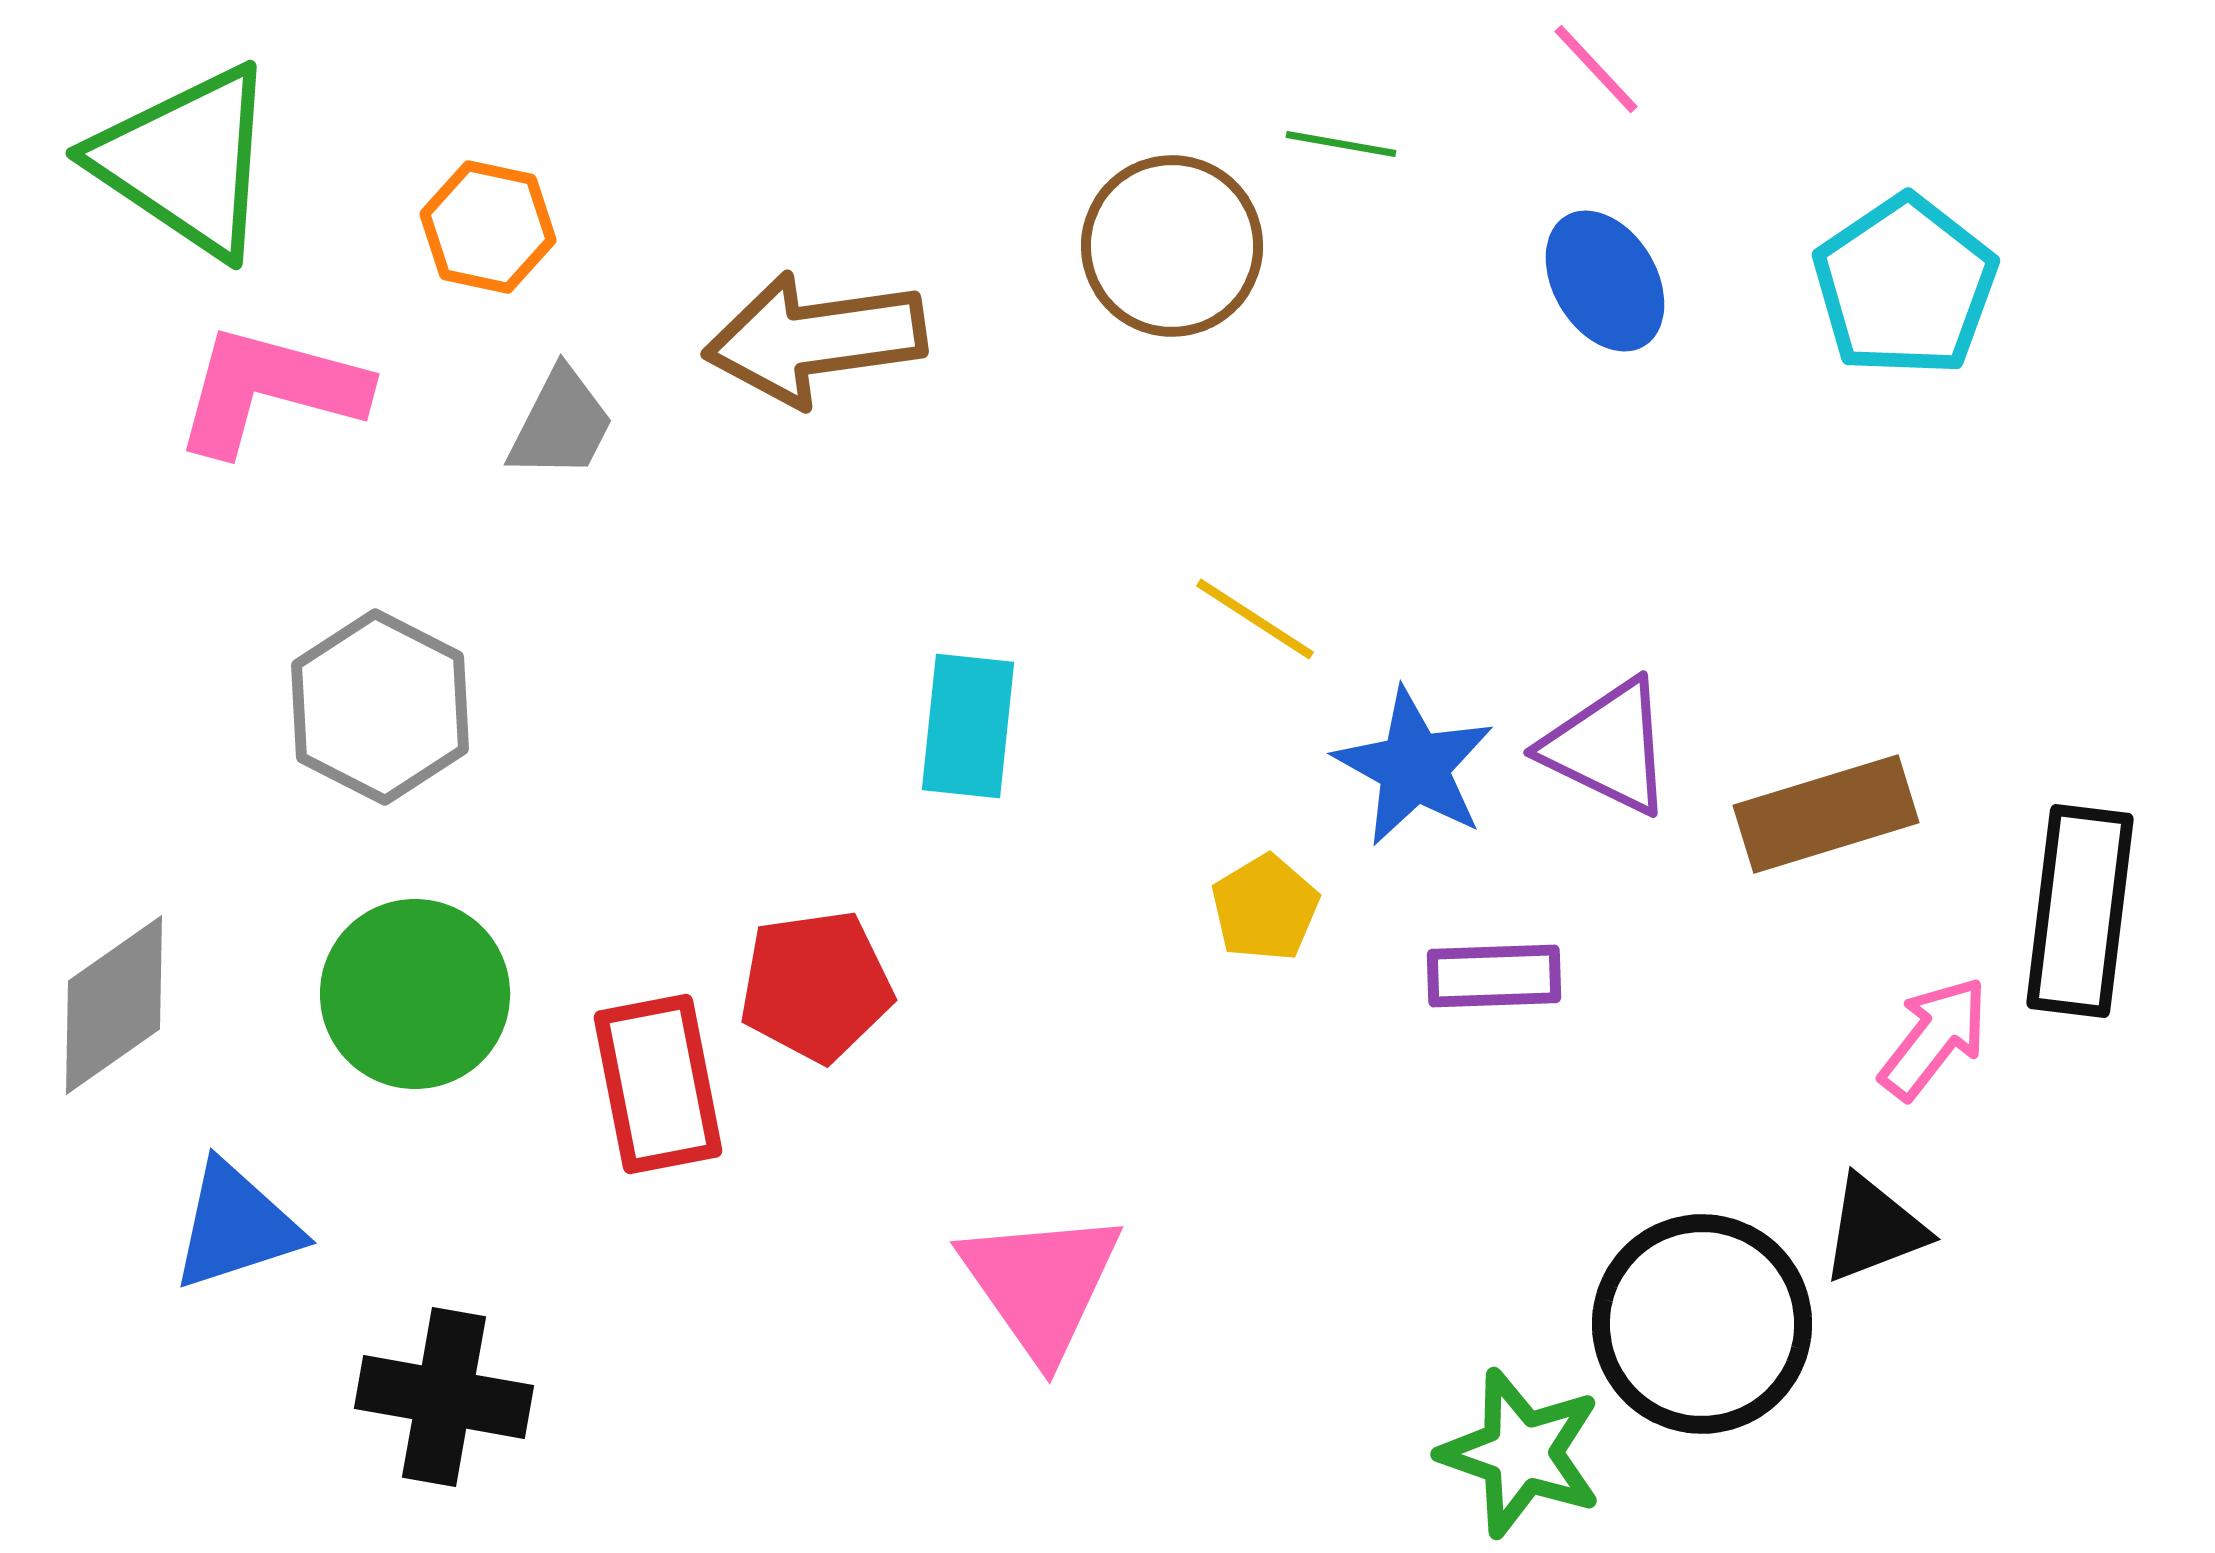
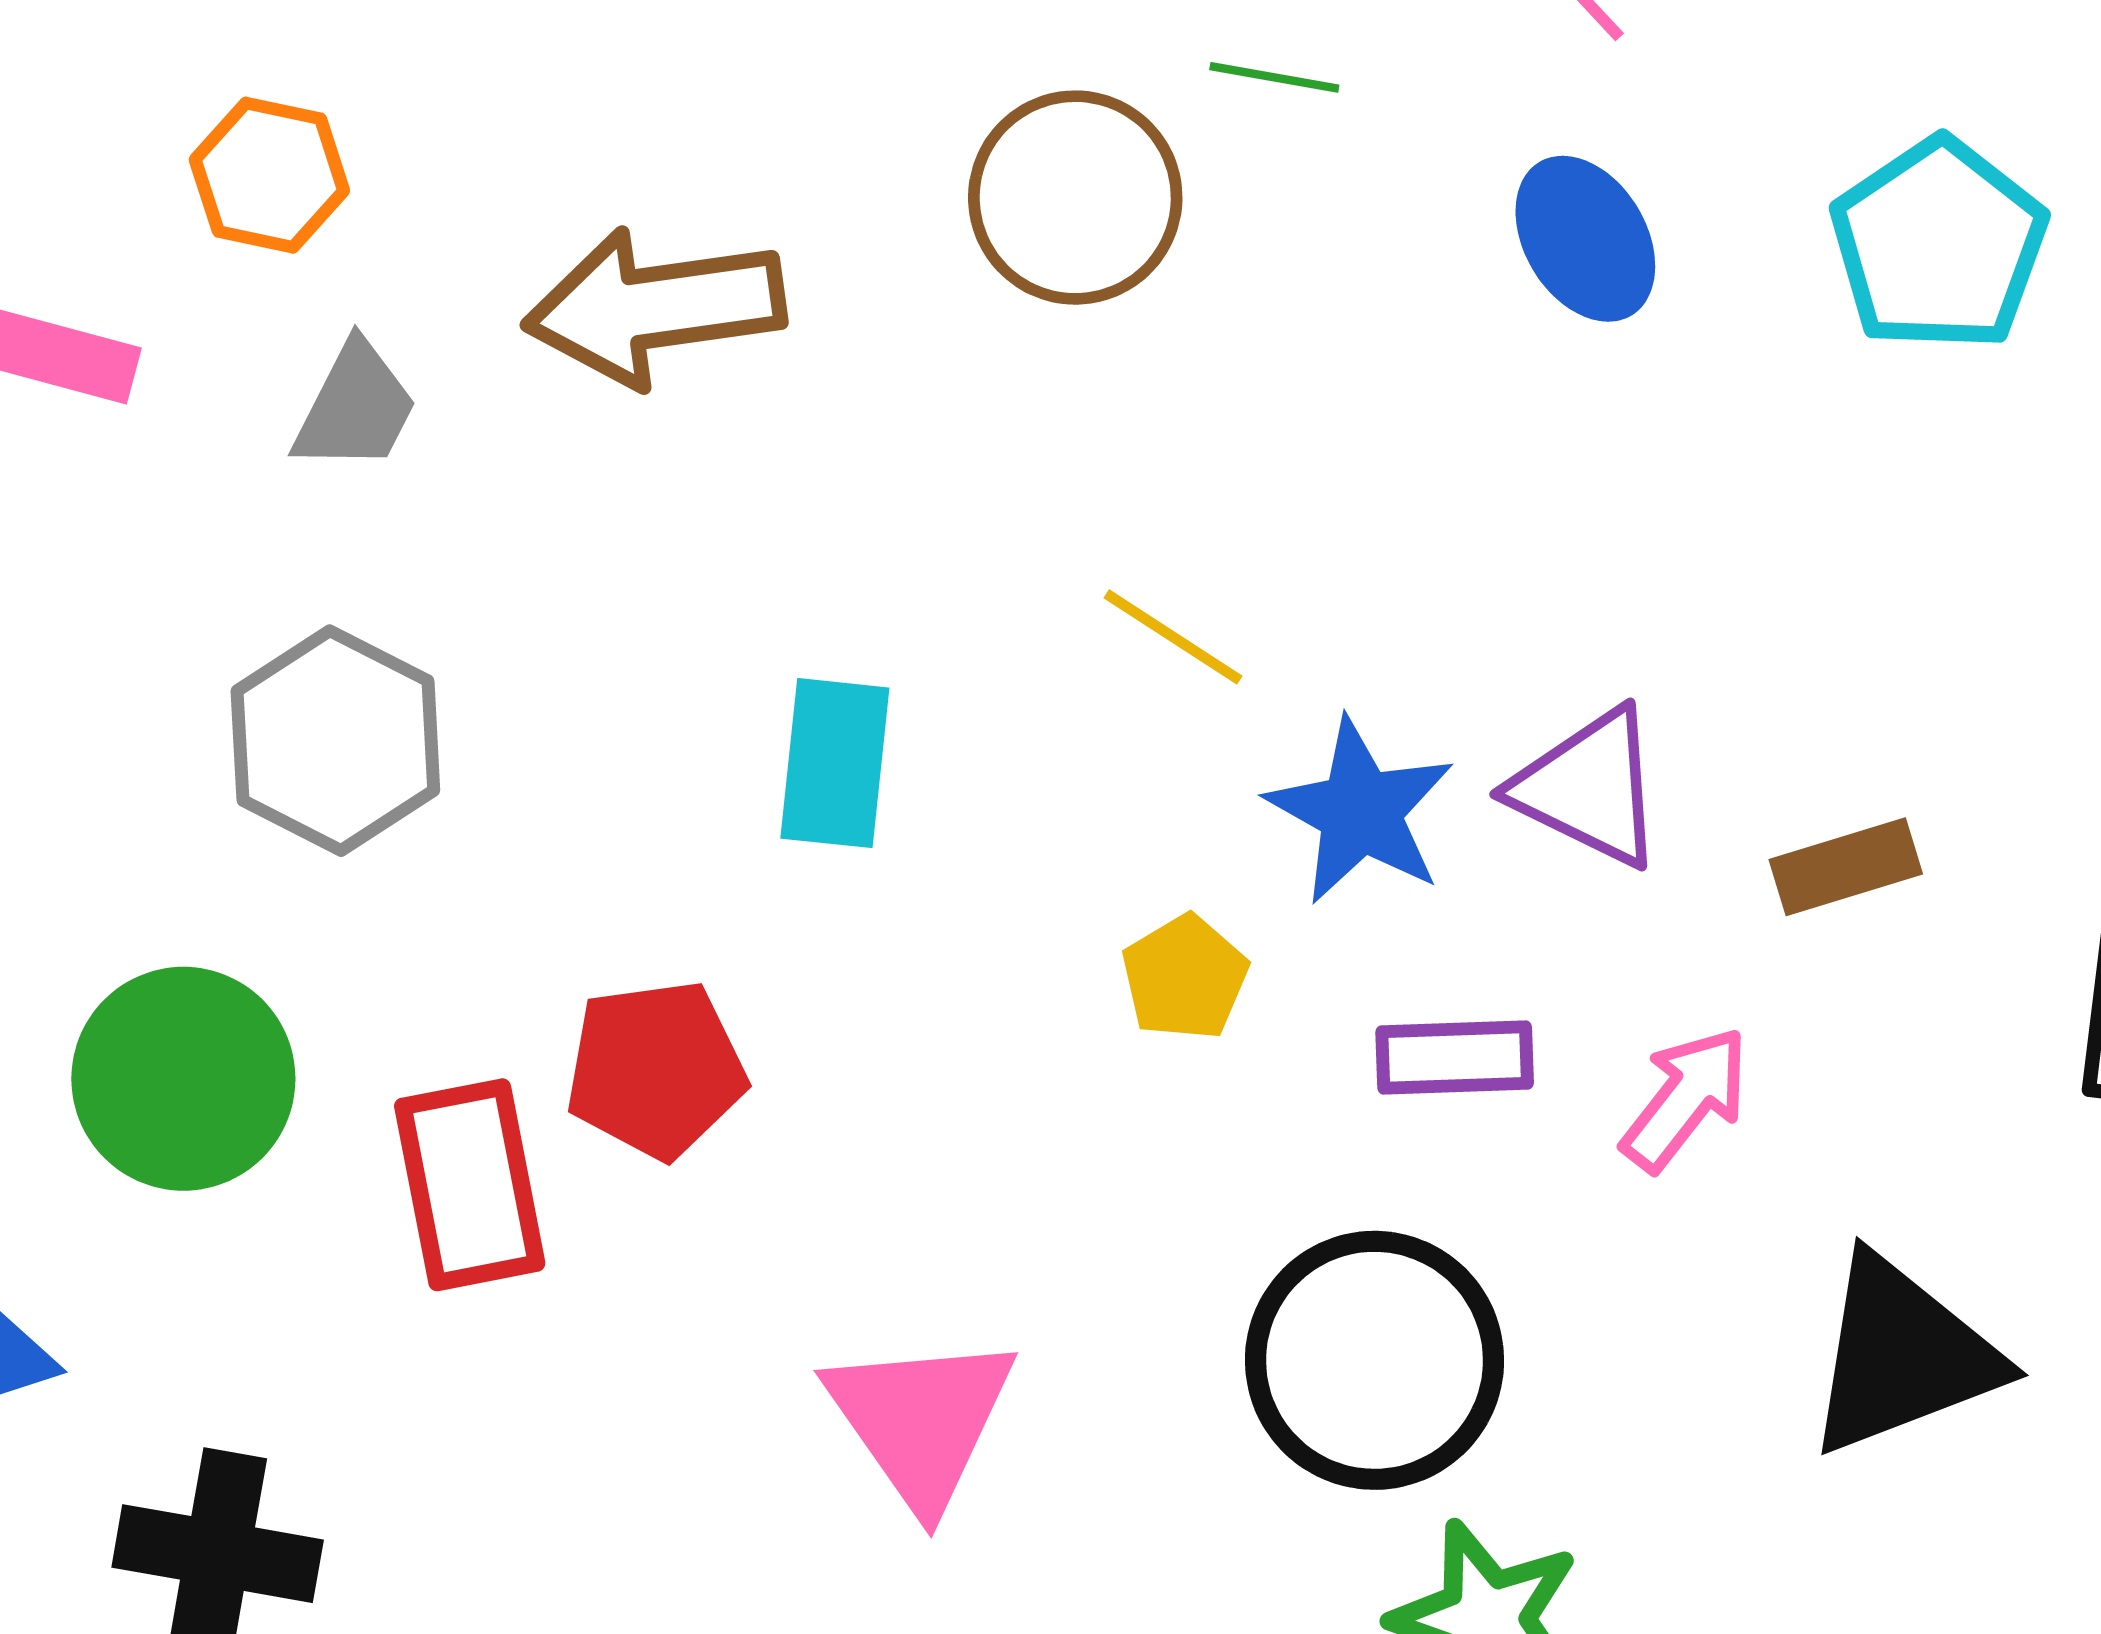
gray hexagon: (380, 707) -> (335, 741), moved
brown rectangle: (1826, 814) -> (1846, 867), size x0.7
pink arrow: (1934, 1038) -> (1685, 1099), moved
black triangle: (1874, 1229) -> (1902, 1356), size x1.6
black circle: (1702, 1324) -> (1374, 1360), moved

